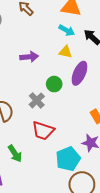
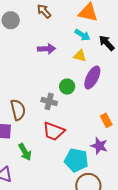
purple arrow: (29, 57) -> (46, 49), moved
gray cross: (37, 100) -> (49, 101), turned -35
cyan pentagon: (68, 159) -> (76, 160), turned 30

